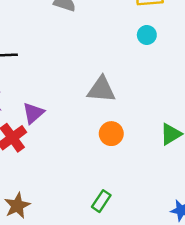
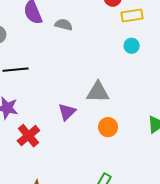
purple triangle: (33, 113) -> (67, 112), moved

